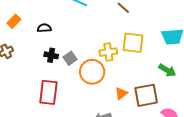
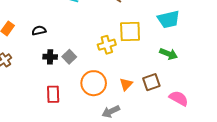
orange circle: (92, 72) -> (94, 83), moved
red rectangle: (48, 92) -> (53, 94), size x0.7
brown square: (146, 95) -> (151, 82), size x0.7

